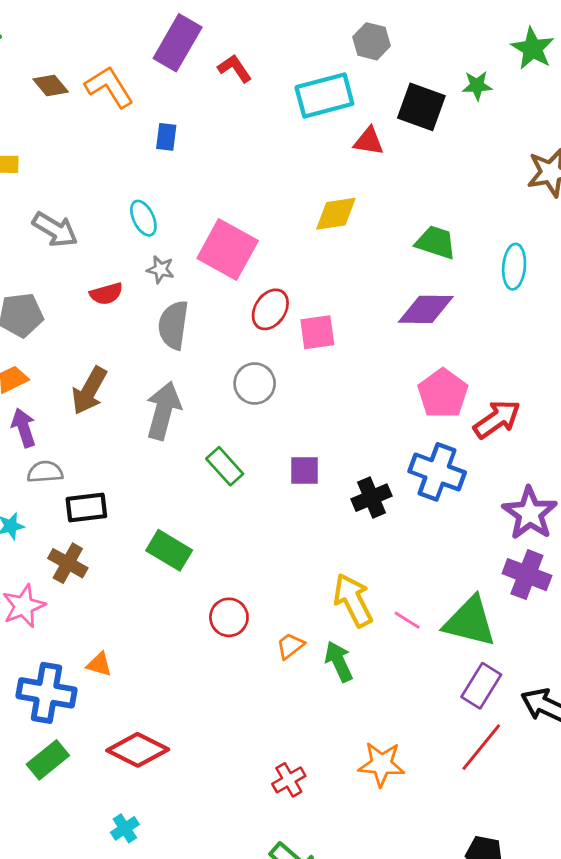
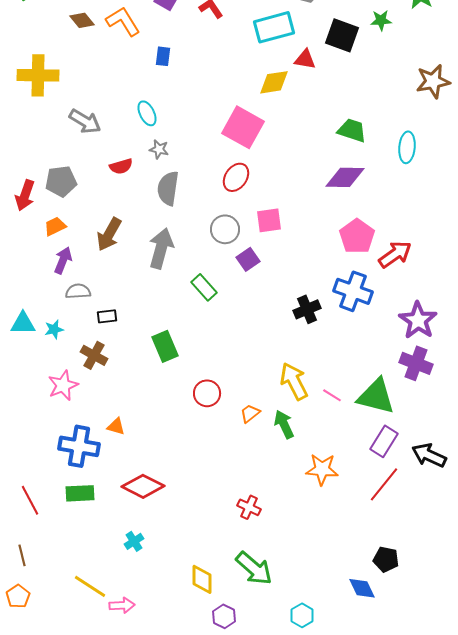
yellow diamond: (336, 214) -> (274, 82), moved
pink square: (228, 249) -> (243, 127), moved
pink square: (317, 332) -> (269, 220), moved
purple arrow: (24, 428) -> (63, 260), turned 40
purple square: (305, 470) -> (248, 259), moved, turned -35
black rectangle: (86, 508) -> (107, 316), size x0.7
green rectangle: (169, 550) -> (165, 346), turned 36
green rectangle: (48, 760) -> (80, 493), turned 36
orange star: (381, 764) -> (322, 469), moved
red cross: (289, 780) -> (249, 507), turned -35

